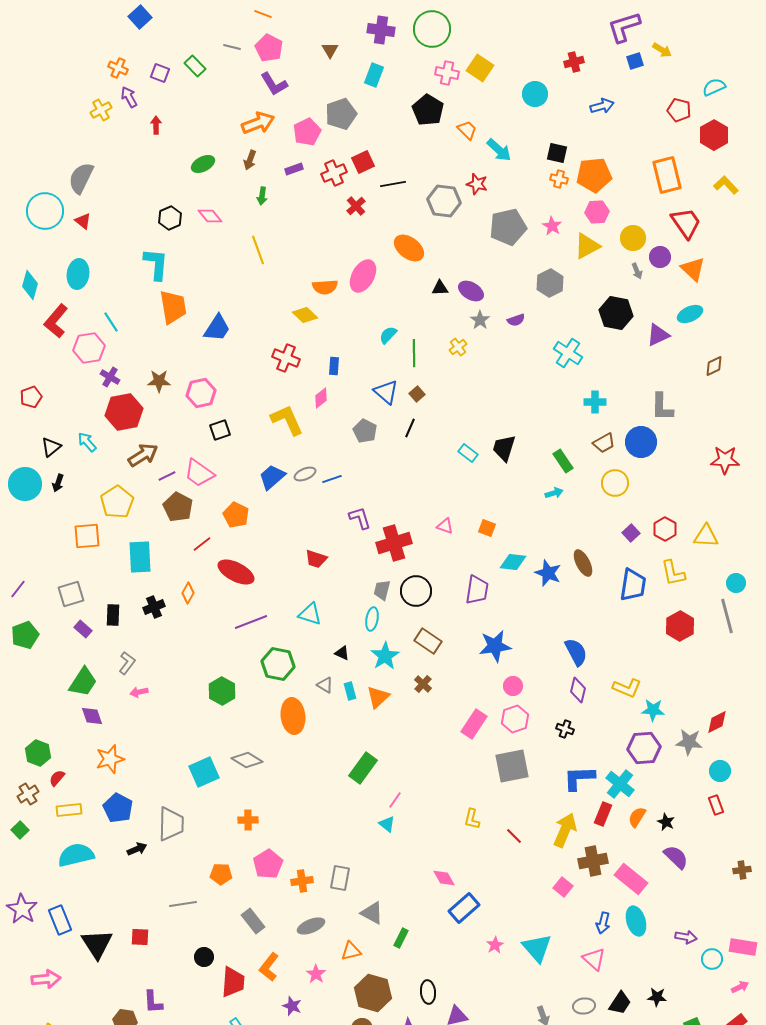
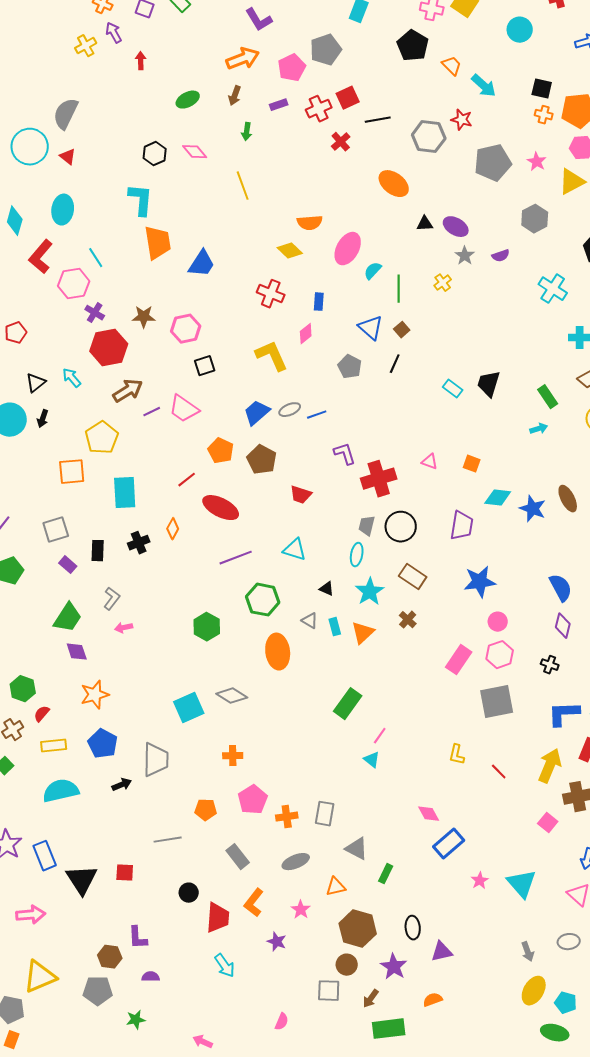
pink ellipse: (363, 276) -> (348, 249), moved
brown pentagon: (178, 507) -> (262, 460), moved

